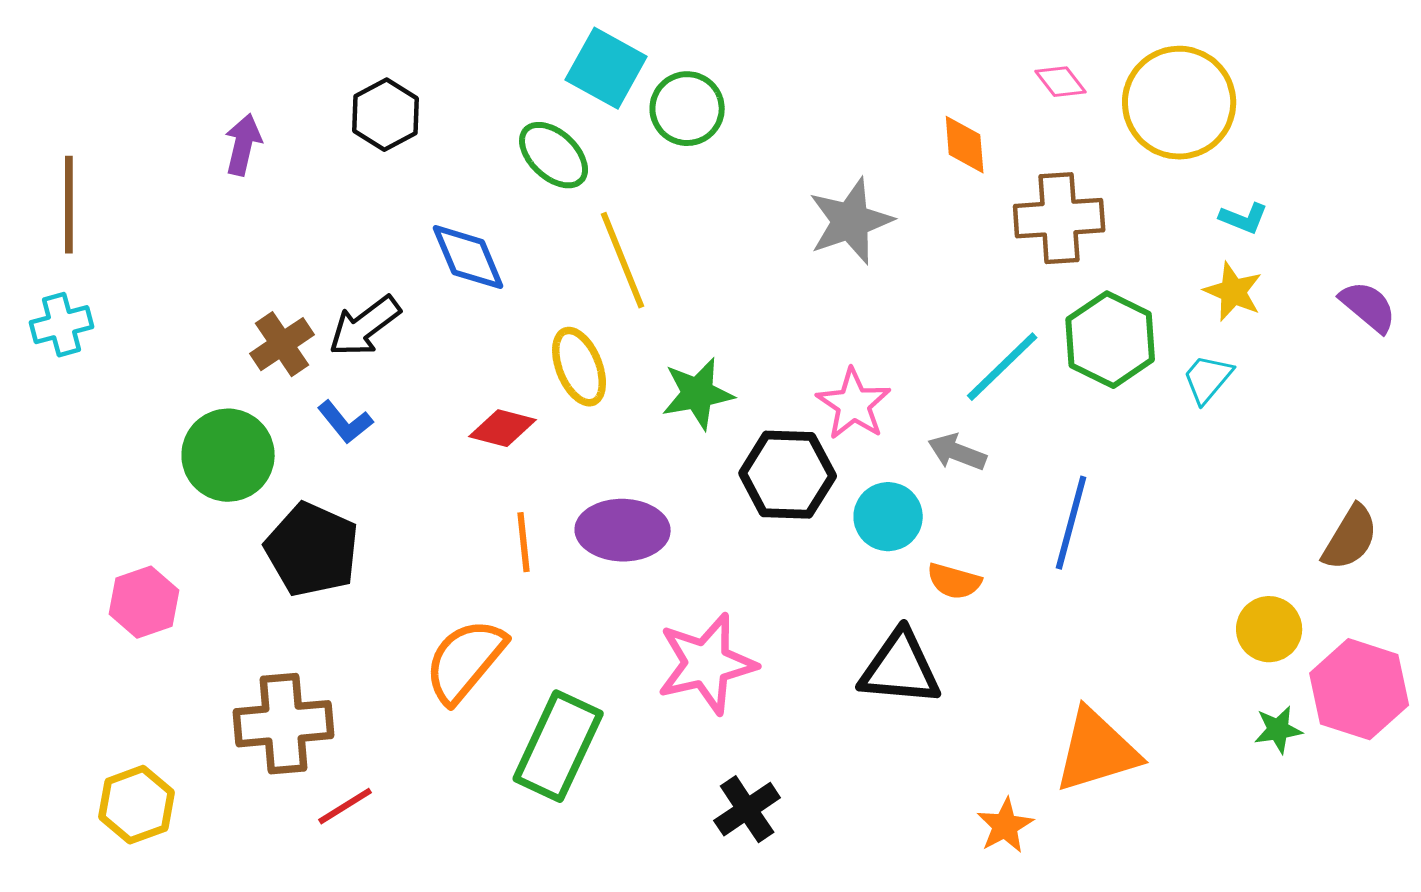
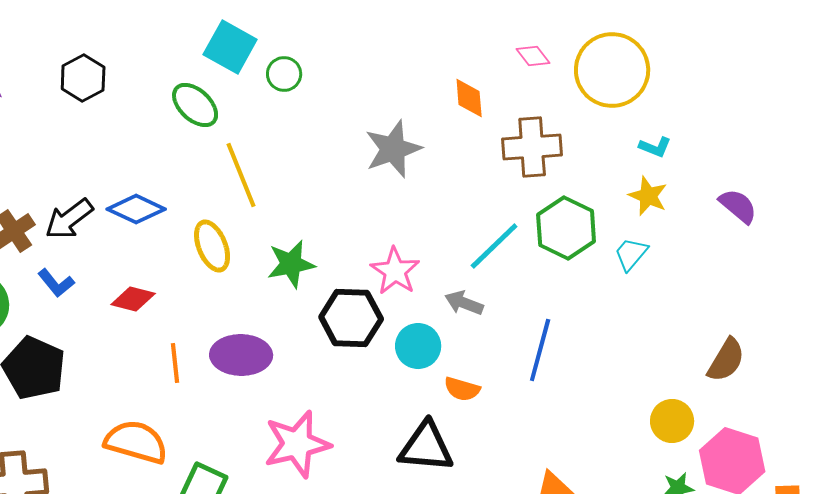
green circle: (687, 109) -> (284, 74), size x0.7
blue diamond: (468, 257) -> (136, 209), moved, turned -42
red diamond: (503, 428) -> (133, 299), moved
orange semicircle: (465, 661) -> (136, 442), turned 66

